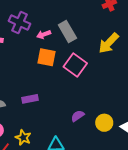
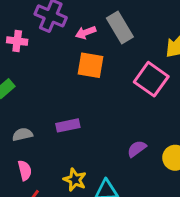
pink square: (75, 65) -> (151, 79), moved
yellow star: (23, 138) -> (75, 180), moved

